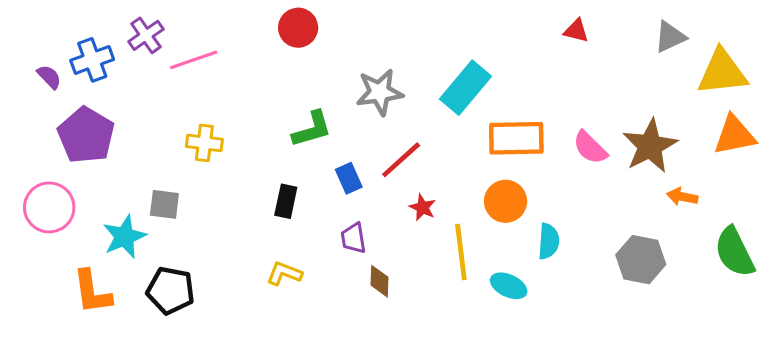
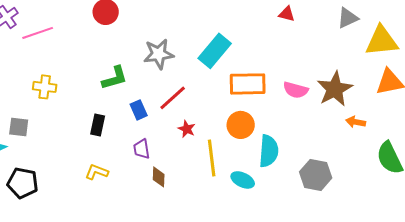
pink semicircle: (590, 148) -> (296, 90), turned -30
cyan semicircle: (549, 241) -> (269, 151), size x1.4
gray hexagon: (641, 260) -> (316, 175), moved

